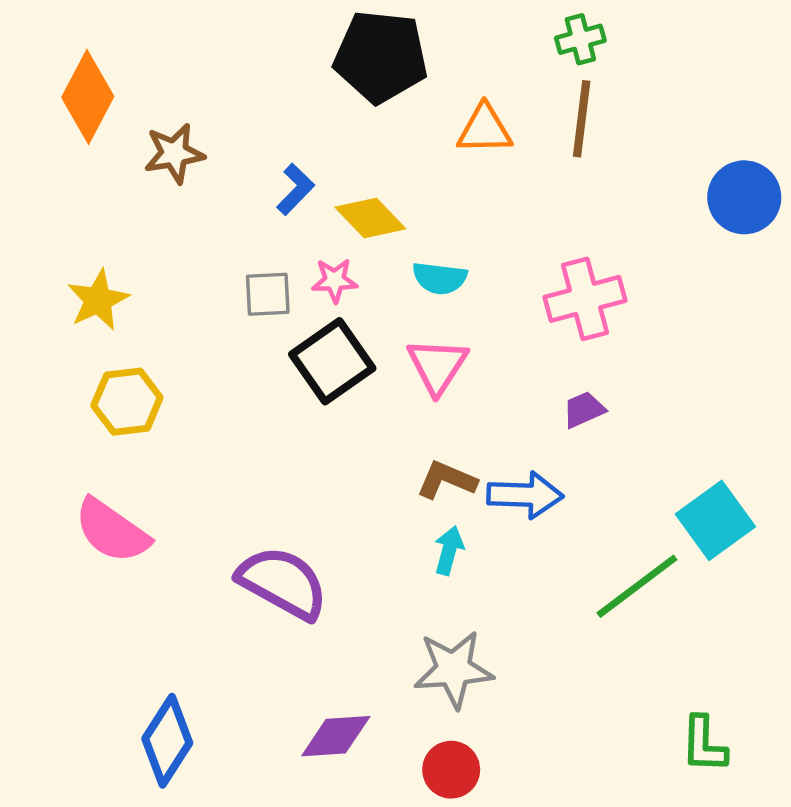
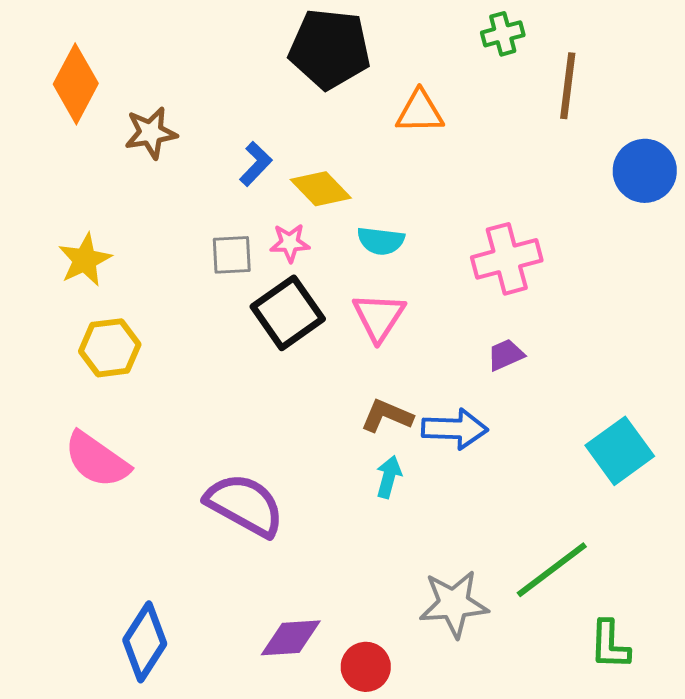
brown line: (582, 119) -> (568, 86), moved
green line: (637, 586) -> (552, 570), moved
gray star: (453, 669) -> (454, 604), moved
red circle: (451, 770) -> (366, 667), moved

